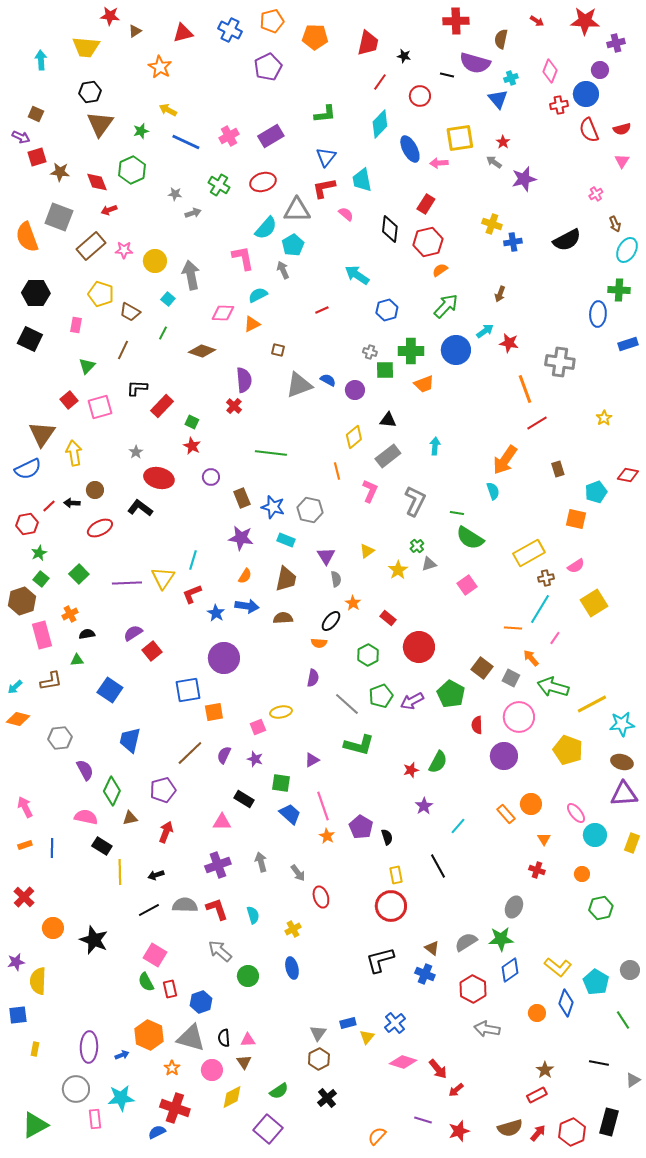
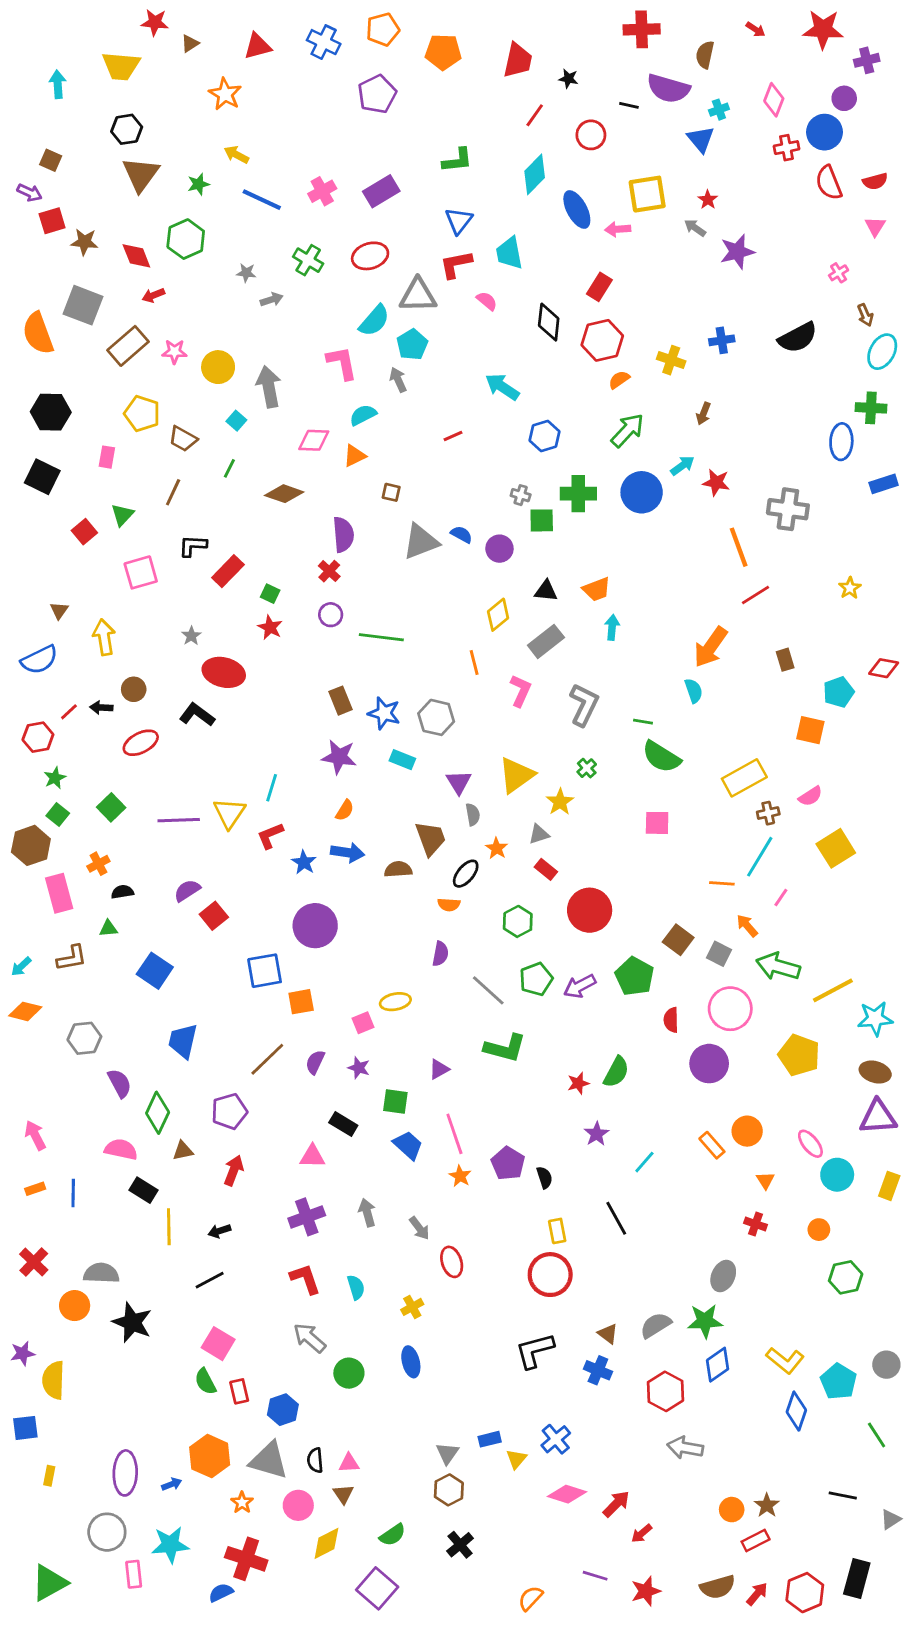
yellow cross: (492, 224) -> (671, 360), moved
orange trapezoid: (424, 384) -> (597, 589), moved
red square: (69, 400) -> (84, 532), moved
brown triangle: (42, 434) -> (59, 610), size x0.5
purple circle: (211, 477) -> (331, 615), moved
yellow triangle: (367, 551) -> (516, 775), size x1.8
gray triangle: (429, 564) -> (539, 834), moved
brown trapezoid: (286, 579) -> (431, 838), moved, turned -32
pink square: (467, 585) -> (657, 823), turned 36
gray semicircle: (185, 905) -> (101, 1273), moved
orange circle: (537, 1013) -> (732, 1510), moved
red arrow: (438, 1069) -> (616, 1504), turned -95

